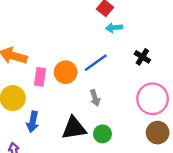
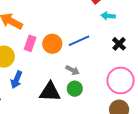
cyan arrow: (114, 28) -> (108, 16), moved
gray arrow: (95, 98) -> (73, 70), turned -56
green circle: (102, 134) -> (75, 89), moved

